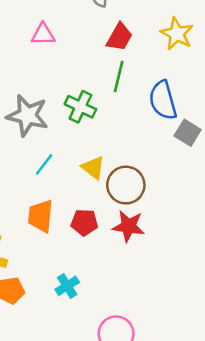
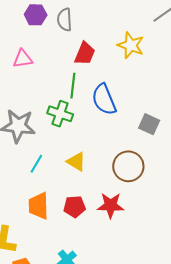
green line: (119, 77) -> (73, 86), moved
blue semicircle: (163, 100) -> (104, 99), moved
brown circle: (126, 185) -> (128, 166), moved

